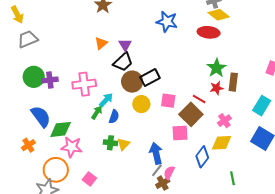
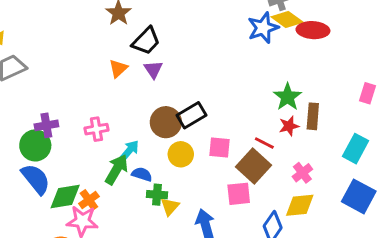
blue star: (167, 22) -> (263, 28), moved, turned -30
red ellipse: (209, 32) -> (313, 30), moved
black trapezoid: (123, 62) -> (146, 41), moved
green circle: (34, 77) -> (35, 145), moved
pink cross: (84, 84) -> (96, 129), size x0.7
green arrow: (97, 112) -> (117, 169), size x1.5
blue semicircle: (114, 117) -> (142, 174), turned -88
green cross: (110, 143) -> (157, 195), moved
yellow triangle: (123, 144) -> (170, 207), moved
orange cross: (28, 145) -> (89, 200), moved

